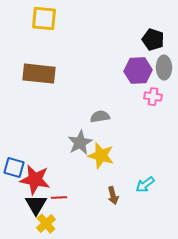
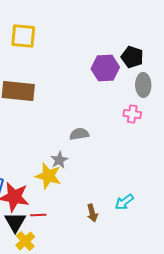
purple hexagon: (138, 71) -> (105, 68), moved
gray star: (80, 143) -> (59, 160), size x0.7
yellow star: (101, 156) -> (48, 176), moved

